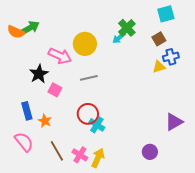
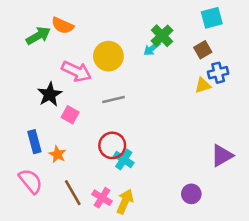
orange semicircle: (16, 32) -> (62, 26), moved

